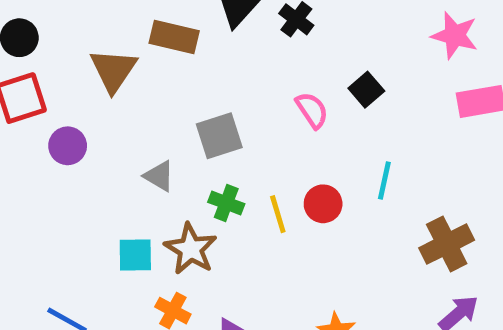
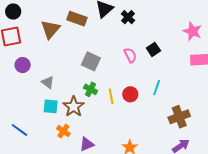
gray square: (219, 136) -> (91, 61), turned 36
purple circle: (68, 146) -> (23, 65), moved
gray triangle: (159, 176) -> (48, 82), moved

